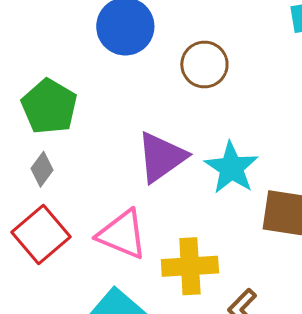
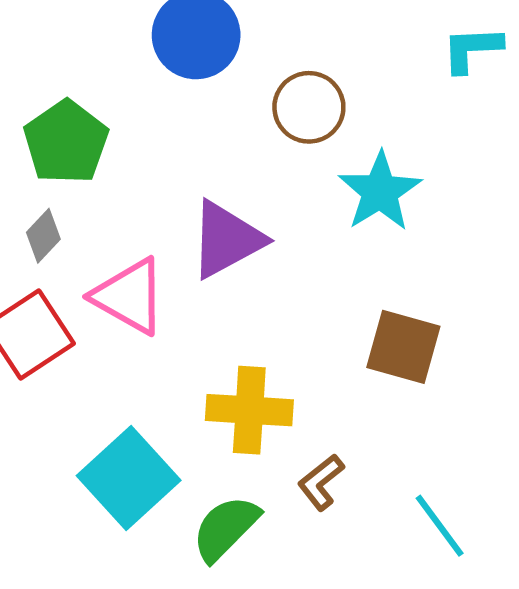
cyan star: (231, 168) -> (380, 192), moved
pink triangle: (122, 234) -> (129, 296), moved

